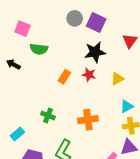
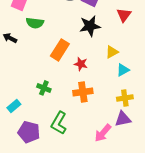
red star: (89, 75) -> (81, 64), moved
orange rectangle: (64, 77) -> (60, 50), size x1.5
cyan triangle: (127, 106) -> (123, 70), moved

